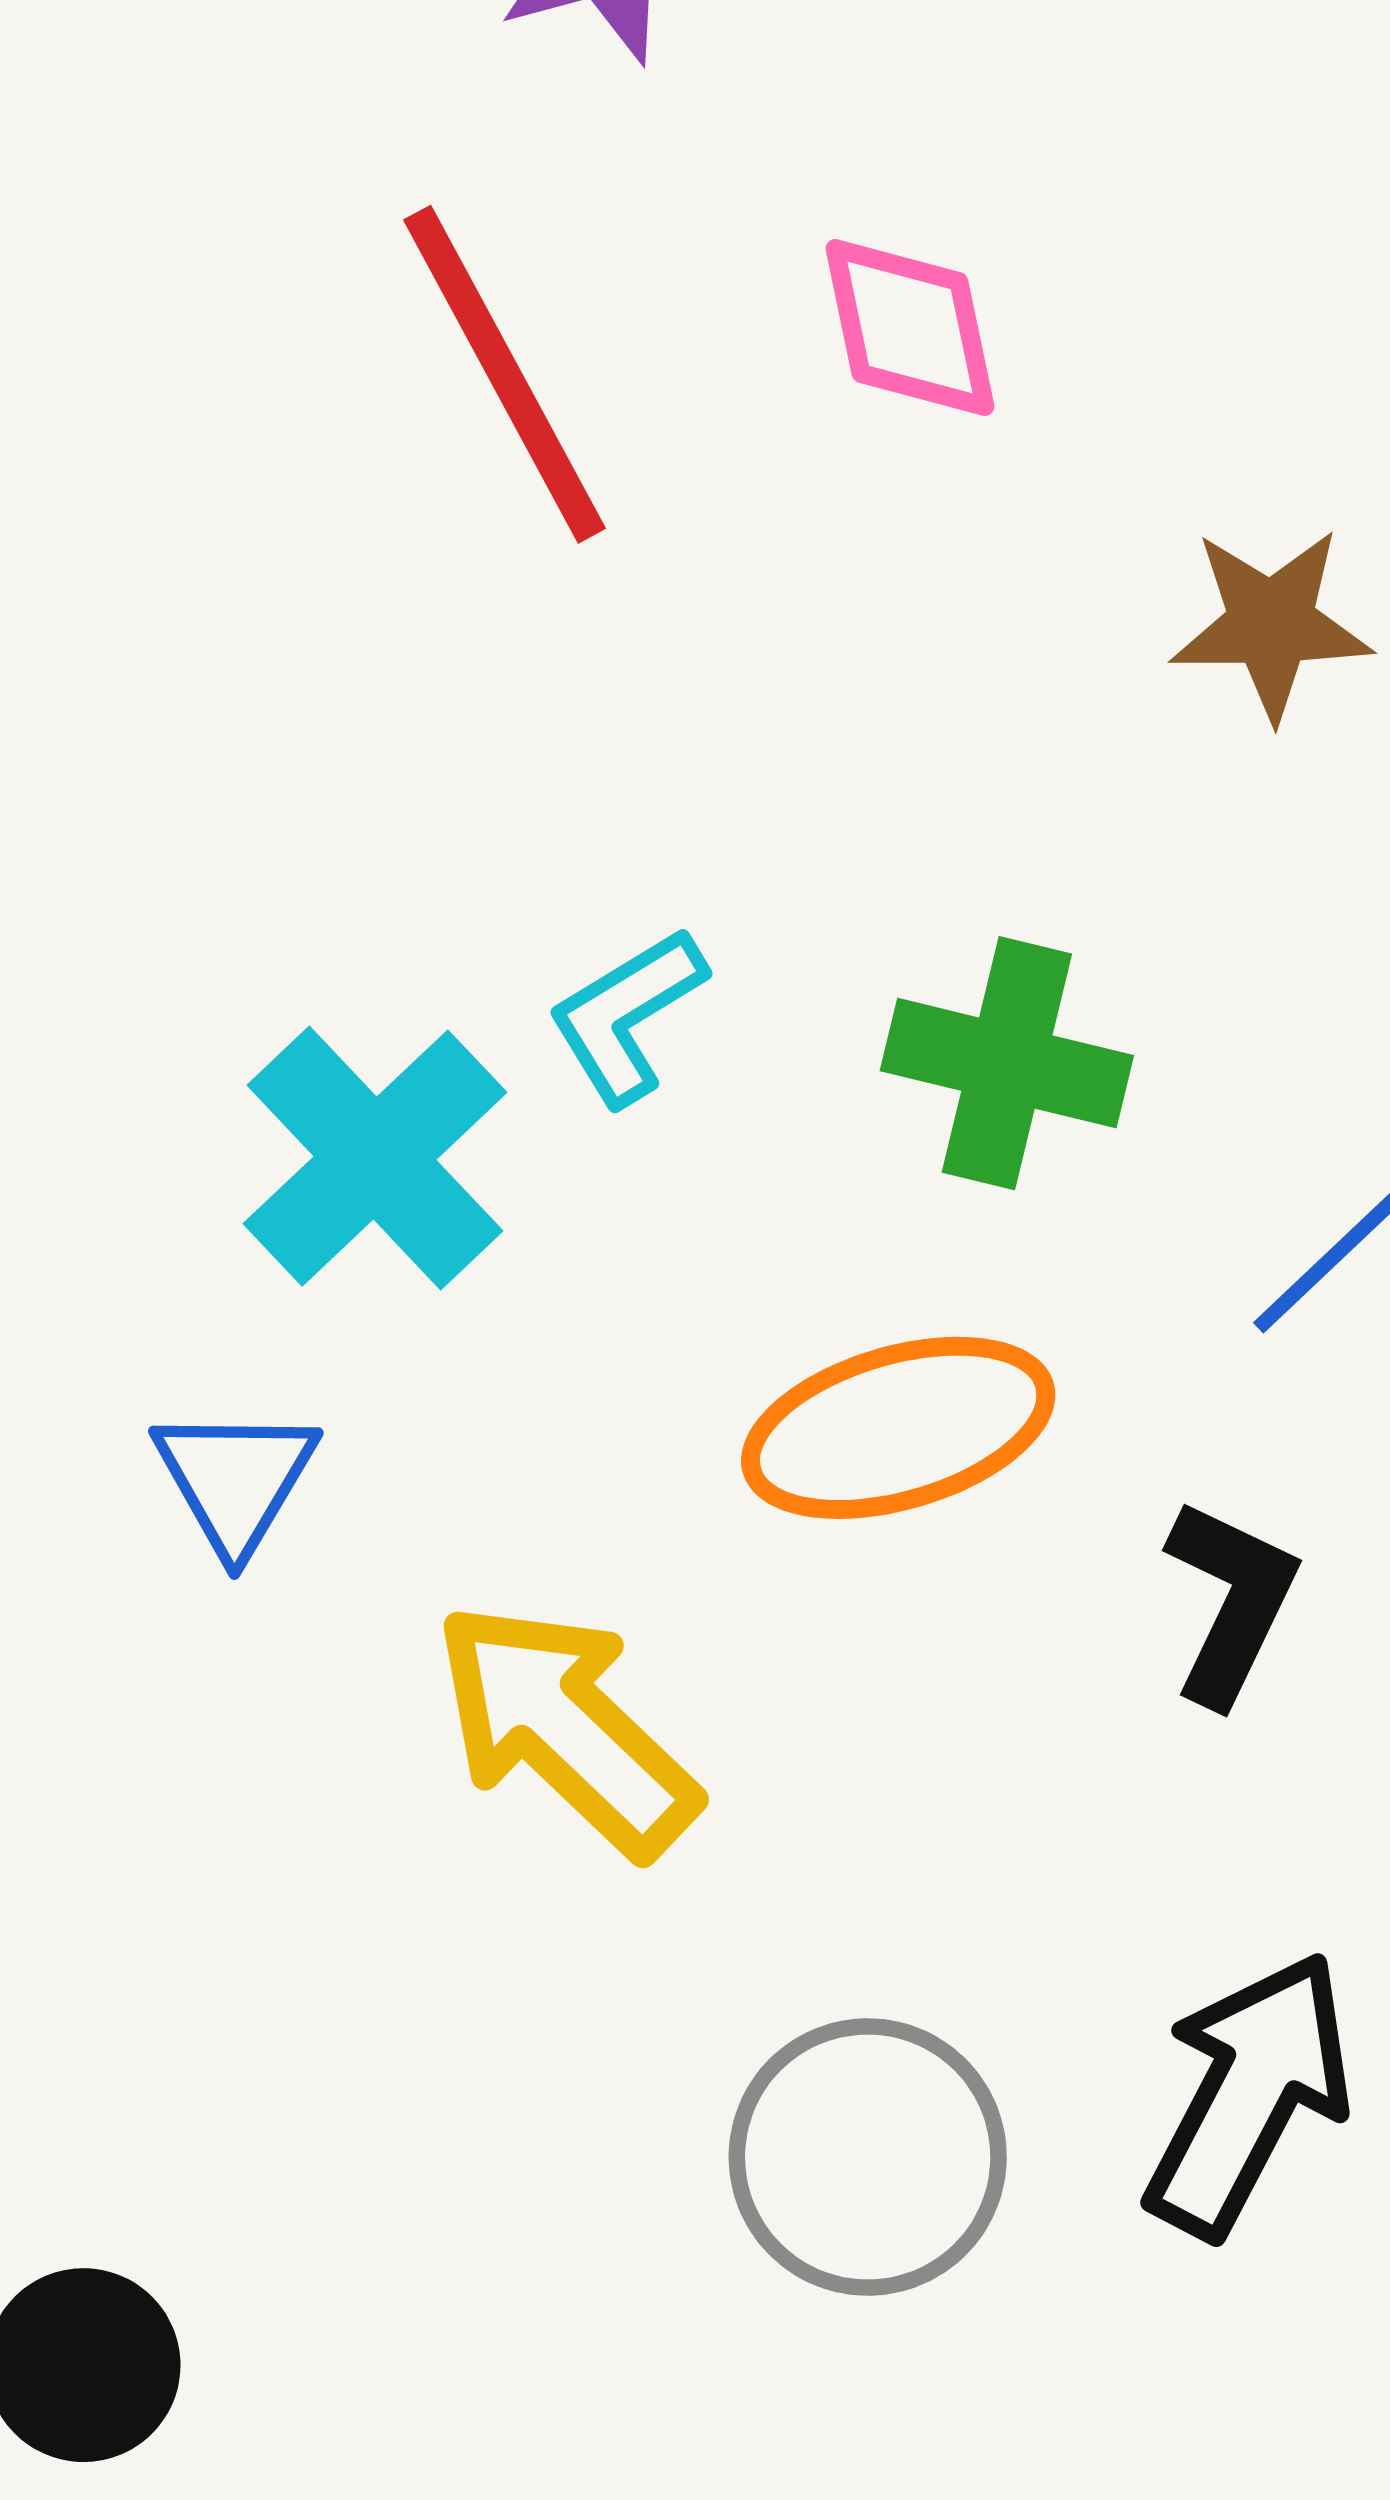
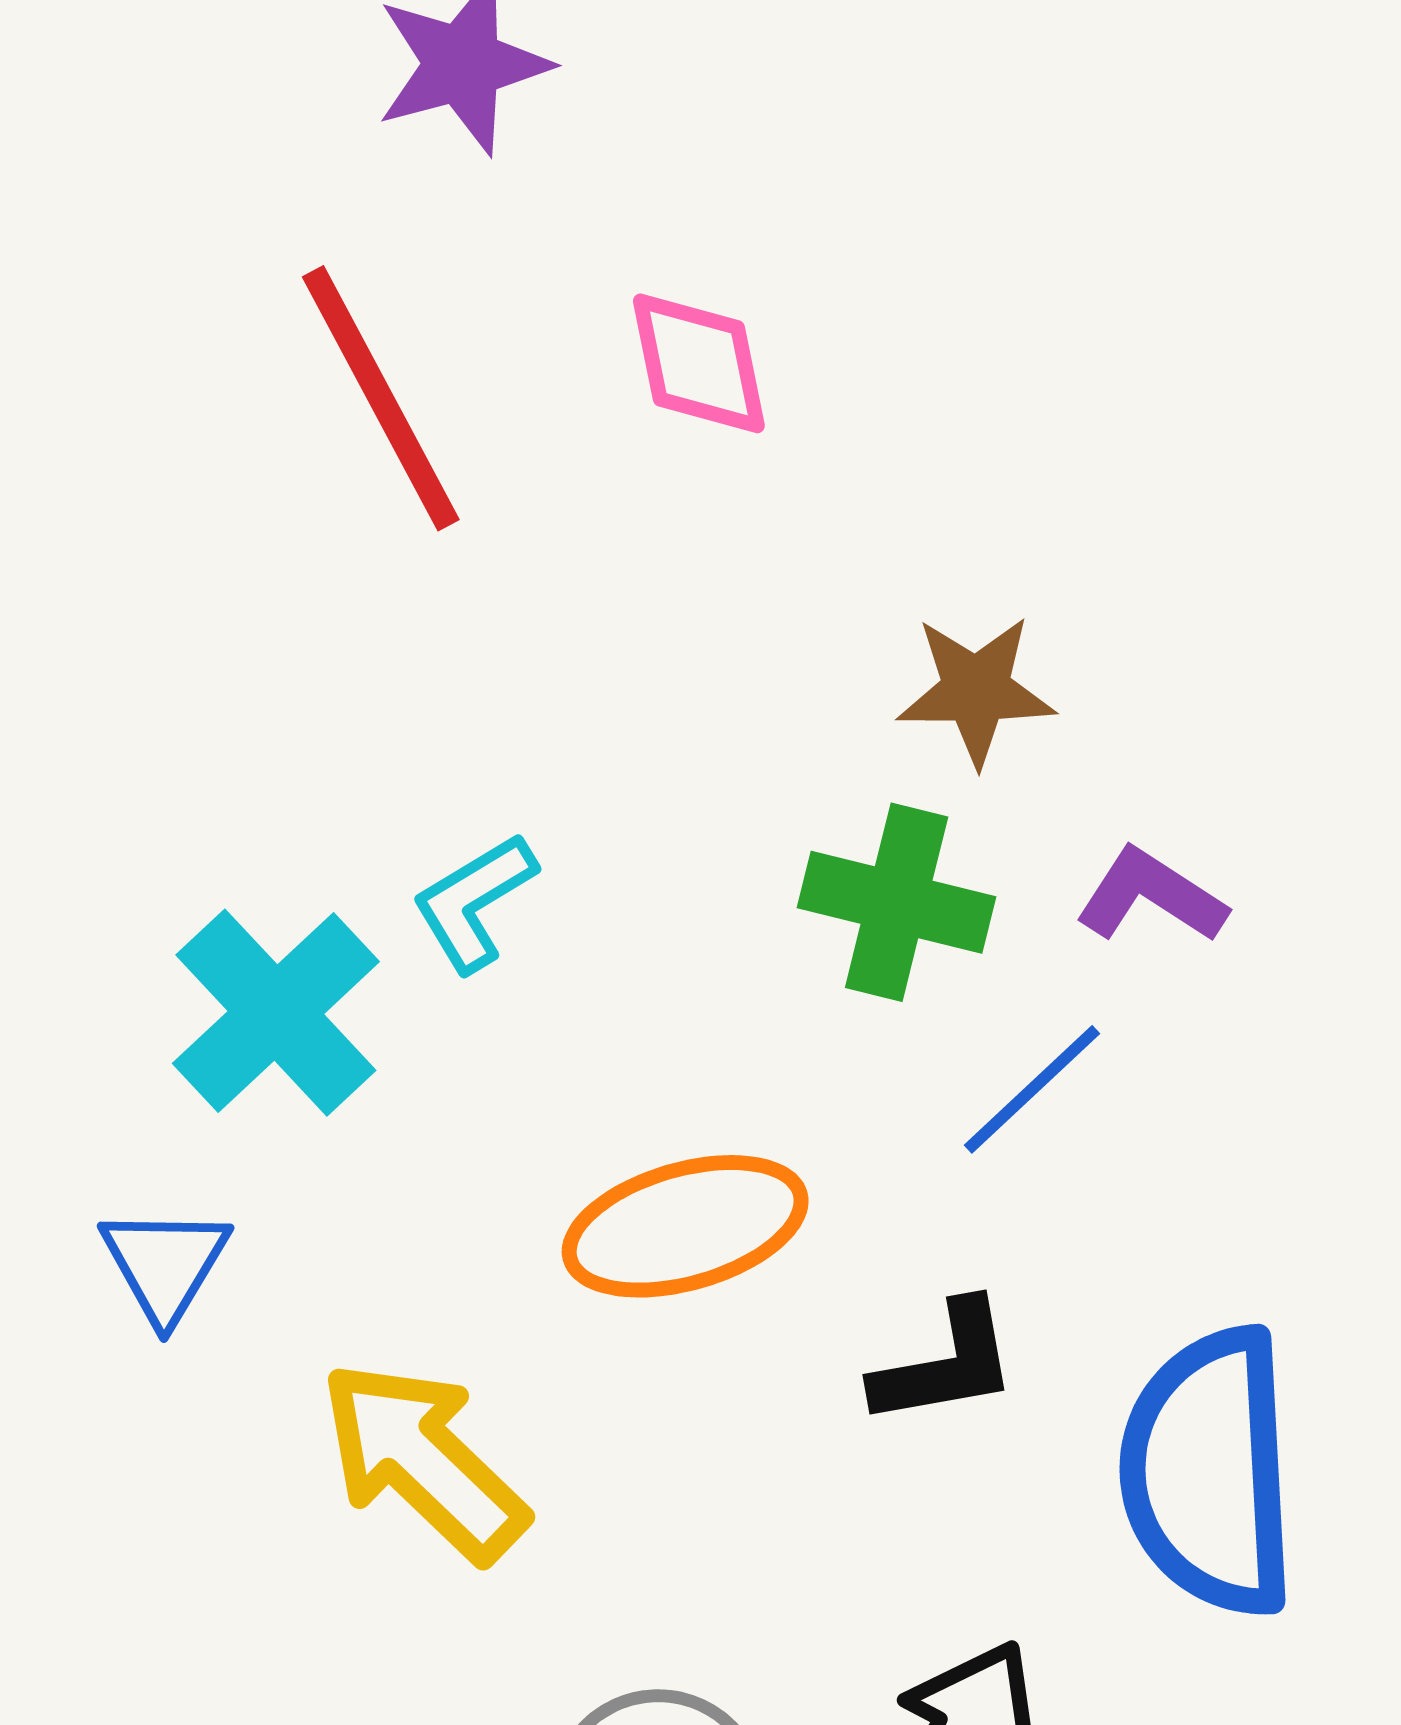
brown star: (1271, 624) -> (976, 690), moved
green cross: (1007, 1063) -> (897, 902), moved
black L-shape: (1231, 1602) -> (945, 1364), turned 54

